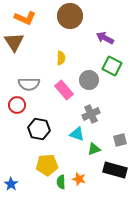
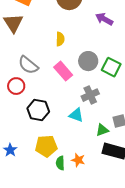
green square: (112, 66) -> (111, 67), moved
gray semicircle: (29, 84) -> (28, 65), turned 40
green triangle: (94, 149) -> (102, 130), moved
blue star: (11, 184) -> (10, 150), moved

